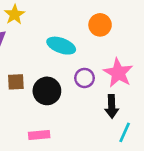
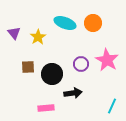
yellow star: (15, 15) -> (38, 37), moved
cyan ellipse: (61, 46) -> (65, 23), moved
black arrow: (112, 106) -> (73, 93), moved, turned -96

